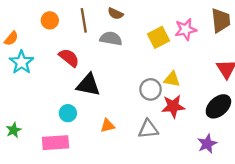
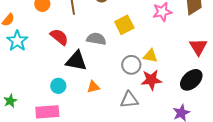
yellow square: (158, 37) -> (124, 25), moved
gray semicircle: (111, 38) -> (96, 39), moved
orange triangle: (108, 126) -> (93, 87), moved

